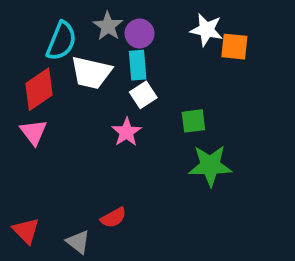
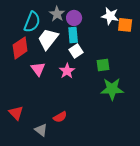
white trapezoid: (91, 73) -> (48, 39), turned 115
pink triangle: (33, 132) -> (38, 69), moved
red triangle: (26, 231) -> (16, 113), moved

